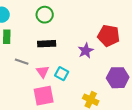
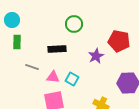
green circle: (45, 15) -> (74, 24), moved
pink triangle: (43, 72) -> (53, 77), turned -48

